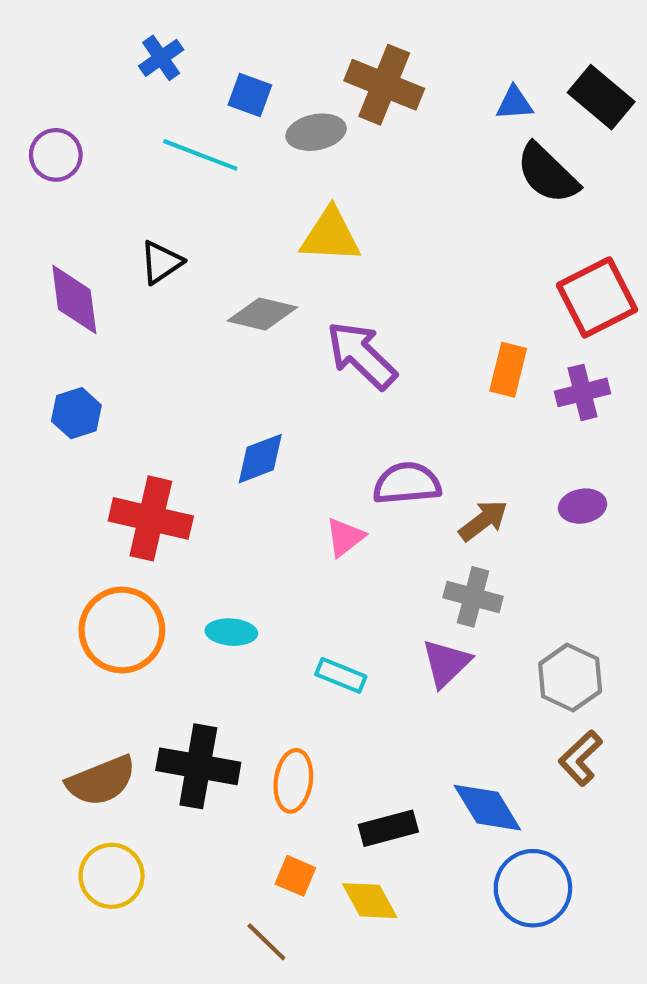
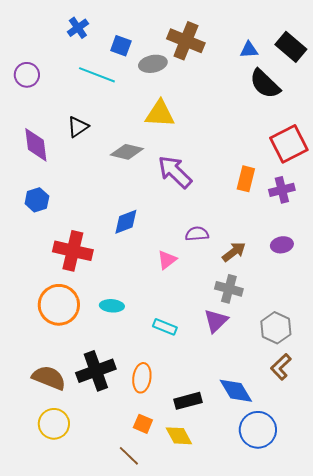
purple semicircle: (407, 483) -> (197, 234), size x0.7
black cross: (198, 766) -> (96, 371), turned -30
brown semicircle: (101, 781) -> (49, 378), turned -136

